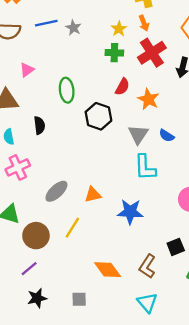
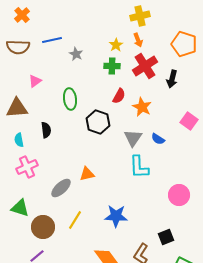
gray star: (73, 28) -> (76, 54), moved
orange triangle: (93, 195) -> (87, 174), moved
blue star: (130, 212) -> (116, 216), moved

